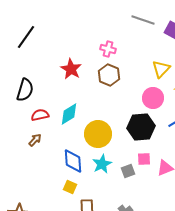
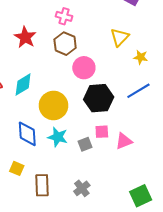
pink circle: (153, 98) -> (84, 68), moved
cyan star: (102, 164) -> (58, 137), turned -30
yellow square: (70, 187) -> (17, 168), moved

